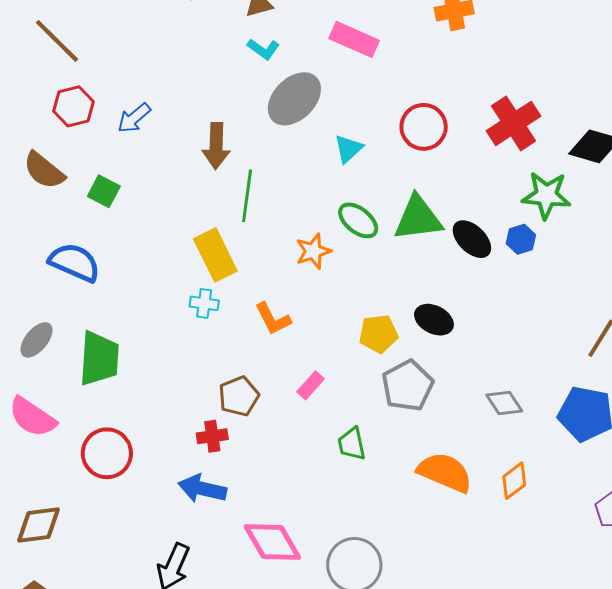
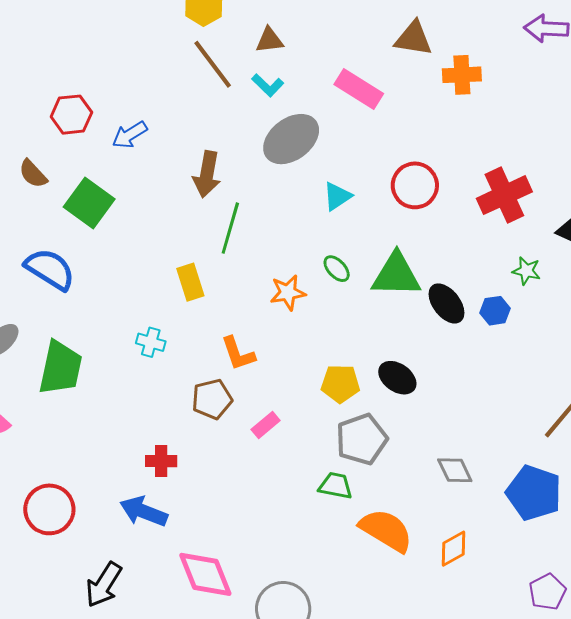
brown line: (57, 41) -> (213, 64), moved
brown semicircle: (44, 170) -> (33, 174), size x0.7
green square: (104, 191) -> (89, 203), size x1.5
green star: (546, 195) -> (526, 271), size x0.6
green ellipse: (358, 220) -> (337, 269), size x0.7
yellow rectangle: (215, 255) -> (190, 282), size x0.7
cyan cross: (204, 303) -> (151, 342), moved
brown pentagon: (239, 396) -> (212, 399), moved
green trapezoid: (352, 444) -> (336, 486), moved, turned 105
red circle: (107, 453) -> (49, 509), moved

